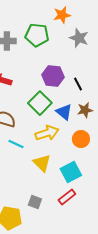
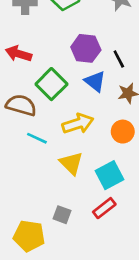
green square: (40, 103) -> (51, 84), moved
blue triangle: (64, 112) -> (95, 81), moved

